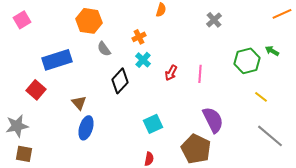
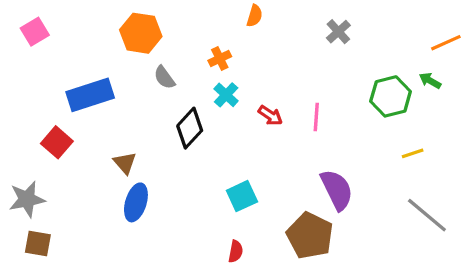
orange line: (282, 14) -> (446, 43), moved
red arrow: (171, 73) -> (270, 115), turned -84
yellow line: (261, 97) -> (413, 153), turned -56

